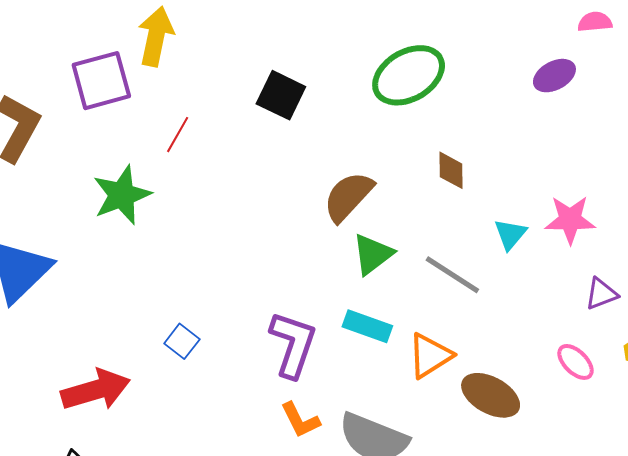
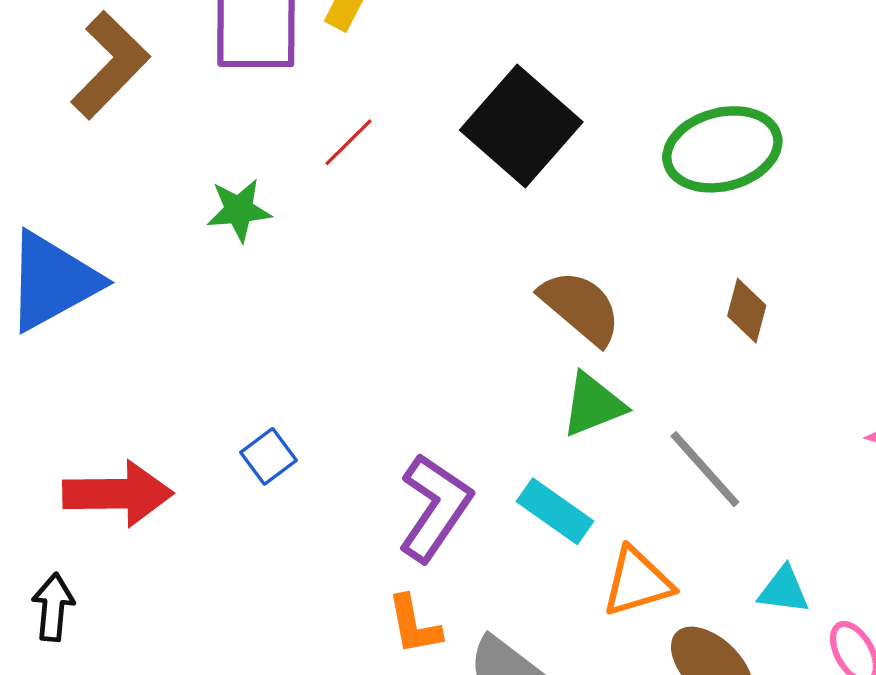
black square: (281, 95) -> (521, 126), size x1.5
green star: (122, 195) -> (239, 210), size x0.7
brown semicircle: (348, 197) -> (581, 307), turned 72
cyan triangle: (510, 234) -> (784, 590), moved, turned 42

